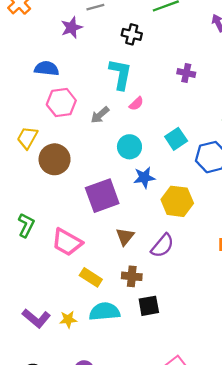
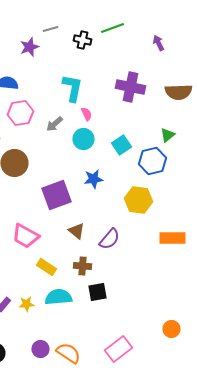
black cross: (132, 34) -> (82, 40), moved
purple cross: (186, 73) -> (130, 87), size x1.8
pink semicircle: (136, 104) -> (86, 114), turned -72
cyan circle: (129, 147) -> (83, 139), moved
yellow hexagon: (177, 201) -> (138, 200), moved
brown triangle: (125, 237) -> (76, 231), turned -30

